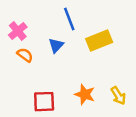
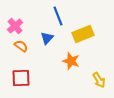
orange star: (85, 94) -> (71, 61), moved
red square: (44, 102) -> (21, 78), moved

